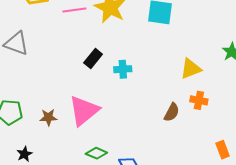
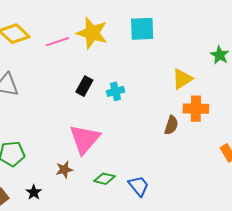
orange cross: (199, 100) -> (196, 109), size x1.4
brown star: (48, 117) -> (64, 170), moved

